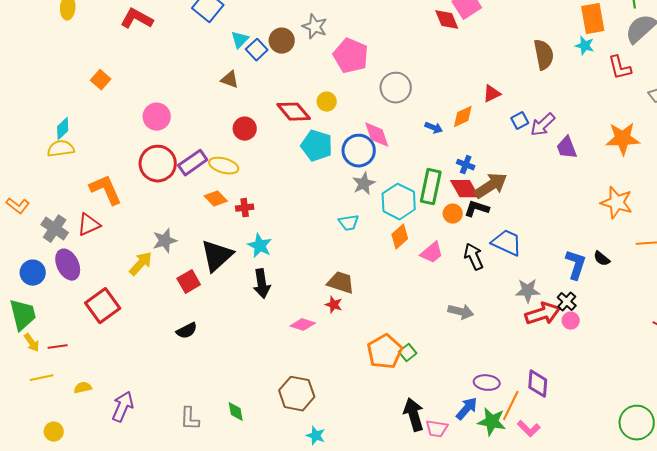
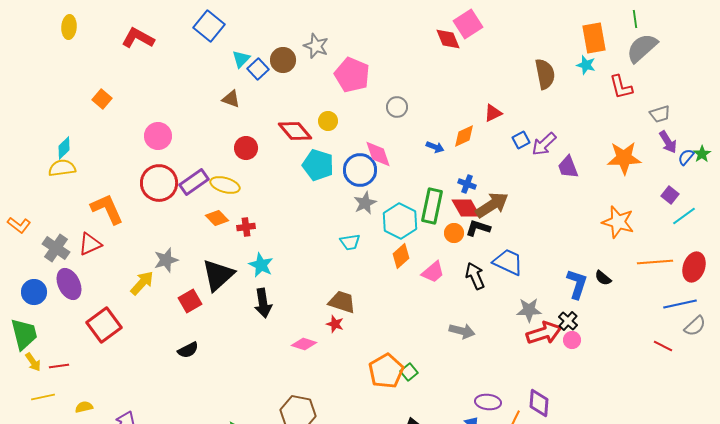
gray circle: (396, 88) -> (397, 107), size x0.7

